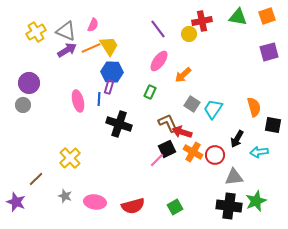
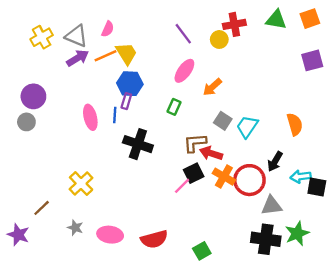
brown L-shape: (168, 123) -> (195, 143), turned -70
black square: (273, 125) -> (317, 187), moved
red circle: (215, 155) -> (249, 180), size x1.4
green square: (175, 207) -> (202, 251), moved

